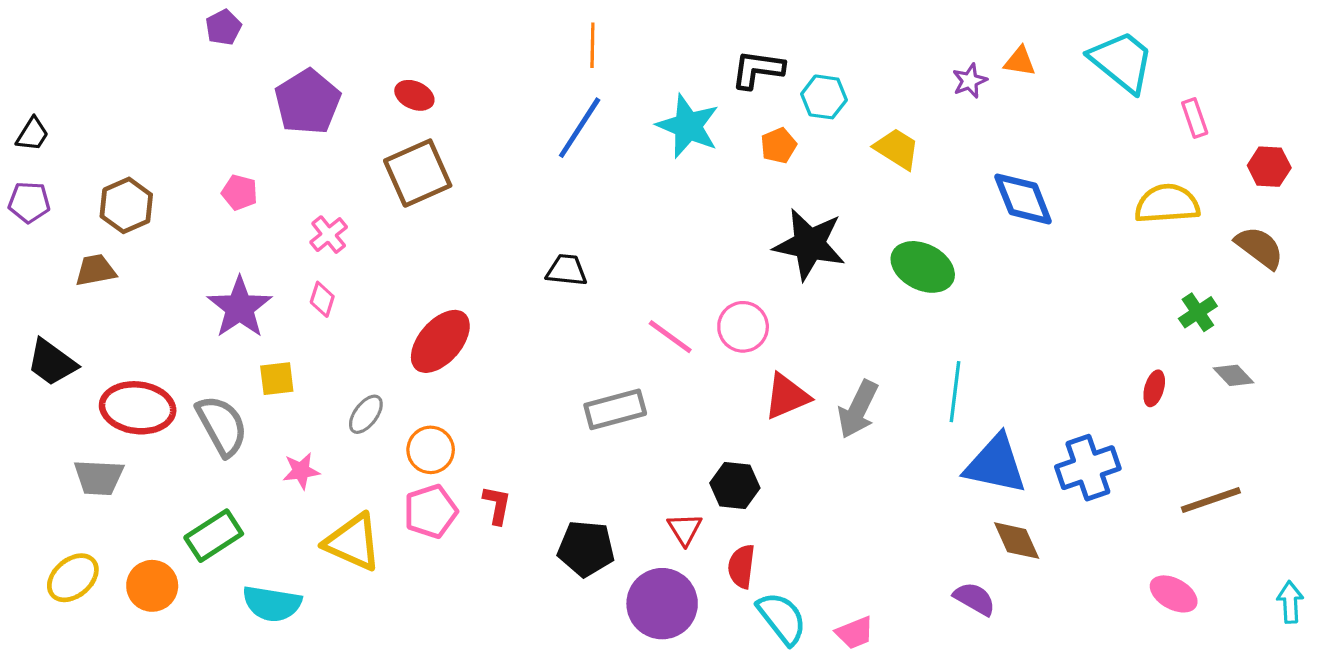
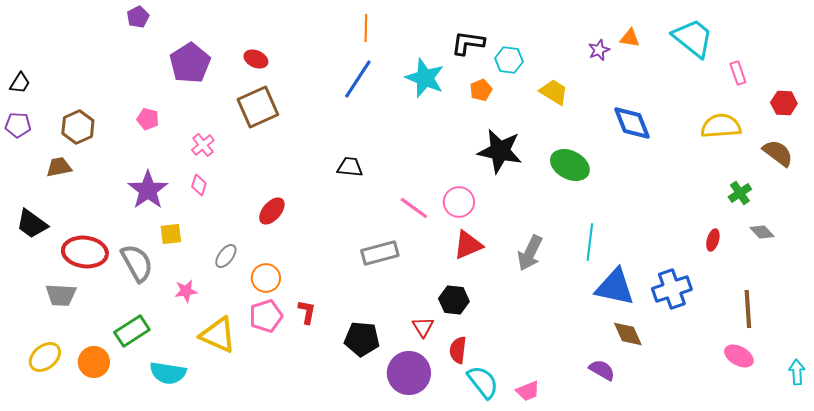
red ellipse: (440, 341) -> (272, 211), size x0.7
red triangle: (787, 396) -> (468, 245), moved
brown line: (1211, 500) -> (748, 309), turned -75
pink ellipse: (1174, 594) -> (739, 356), moved

